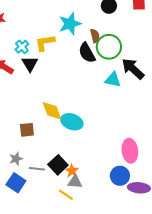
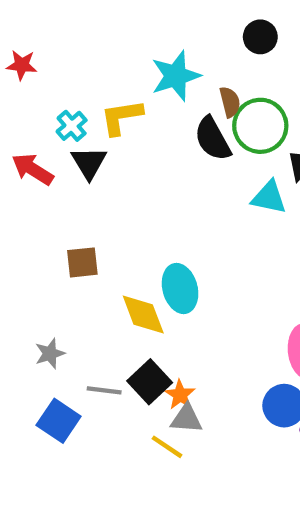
yellow diamond: (52, 111) -> (143, 315), moved
cyan ellipse: (72, 122) -> (180, 288), turned 55
brown square: (27, 130) -> (82, 262), moved
gray star: (16, 159) -> (50, 354), moved

